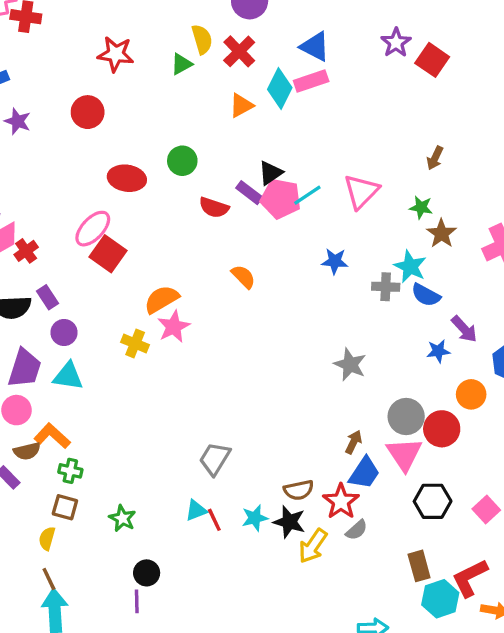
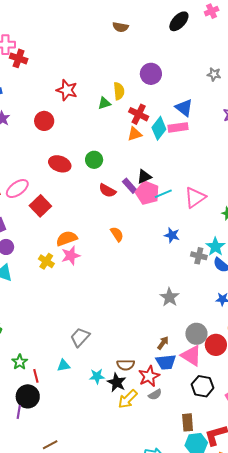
red cross: (239, 51) -> (139, 114), moved, turned -30
pink ellipse: (93, 229) -> (17, 189), moved
pink triangle: (404, 454) -> (191, 356), turned -35
blue trapezoid: (364, 473) -> (166, 362), turned 40
red line: (214, 520) -> (36, 376), moved
black circle: (147, 573) -> (28, 396), size x1.5

